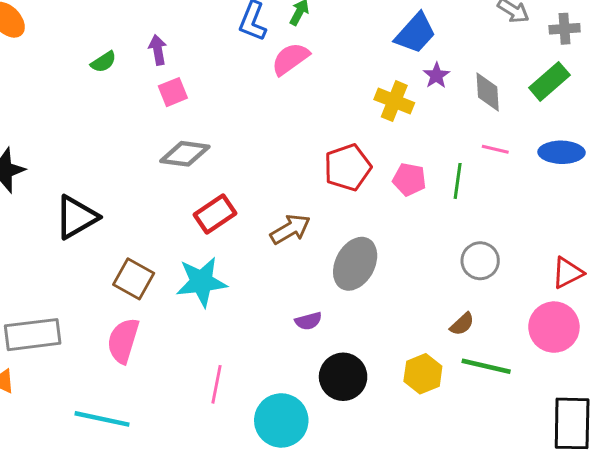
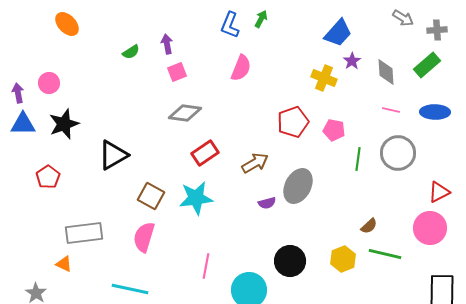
pink semicircle: (290, 59) -> (241, 68), moved, turned 148
green line: (458, 181) -> (358, 159), moved
gray circle: (480, 261) -> (398, 153), moved, size x1.4
purple semicircle: (308, 321) -> (267, 203), moved

